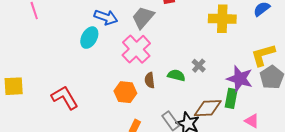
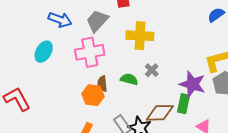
yellow cross: (222, 19) -> (140, 36), moved
cyan ellipse: (89, 38) -> (44, 52), moved
pink cross: (136, 49) -> (90, 52), turned 32
orange hexagon: (125, 92) -> (93, 95), moved

